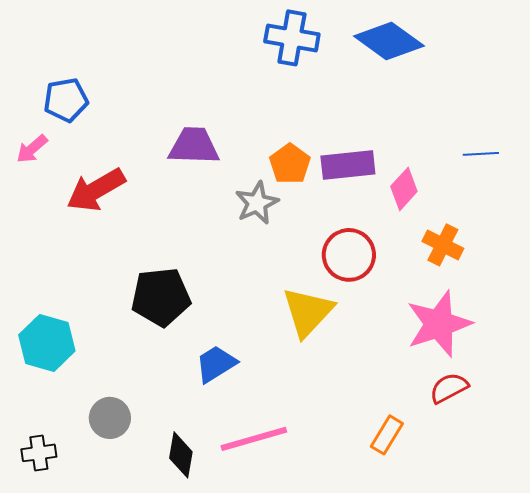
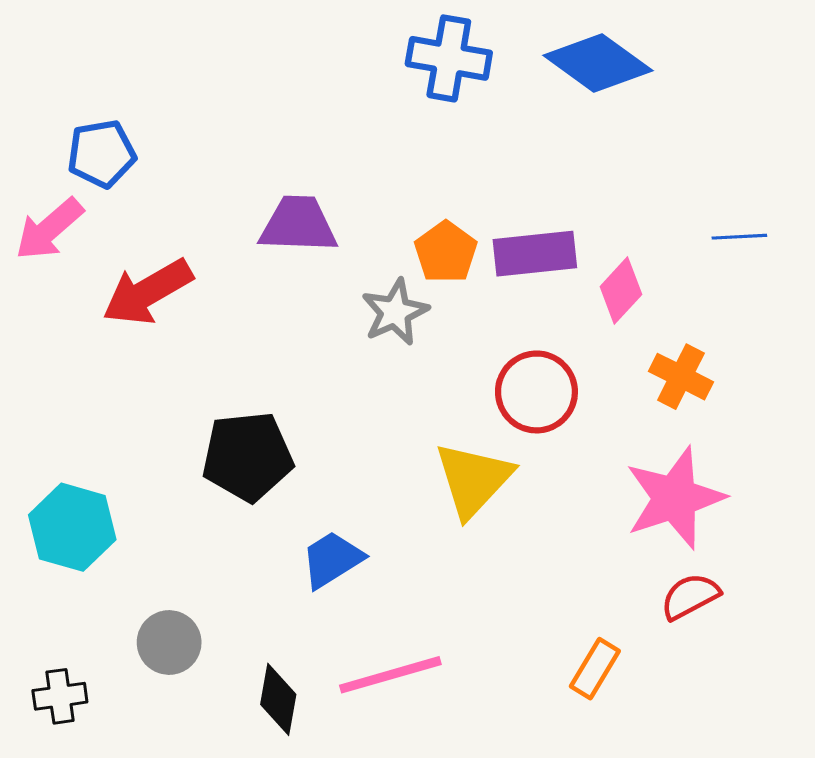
pink arrow: (32, 149) -> (49, 229), size x1.4

